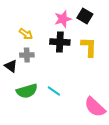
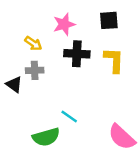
black square: (85, 16) -> (109, 20), turned -35
pink star: (63, 19) -> (64, 24), moved
green semicircle: (27, 91) -> (46, 137), moved

